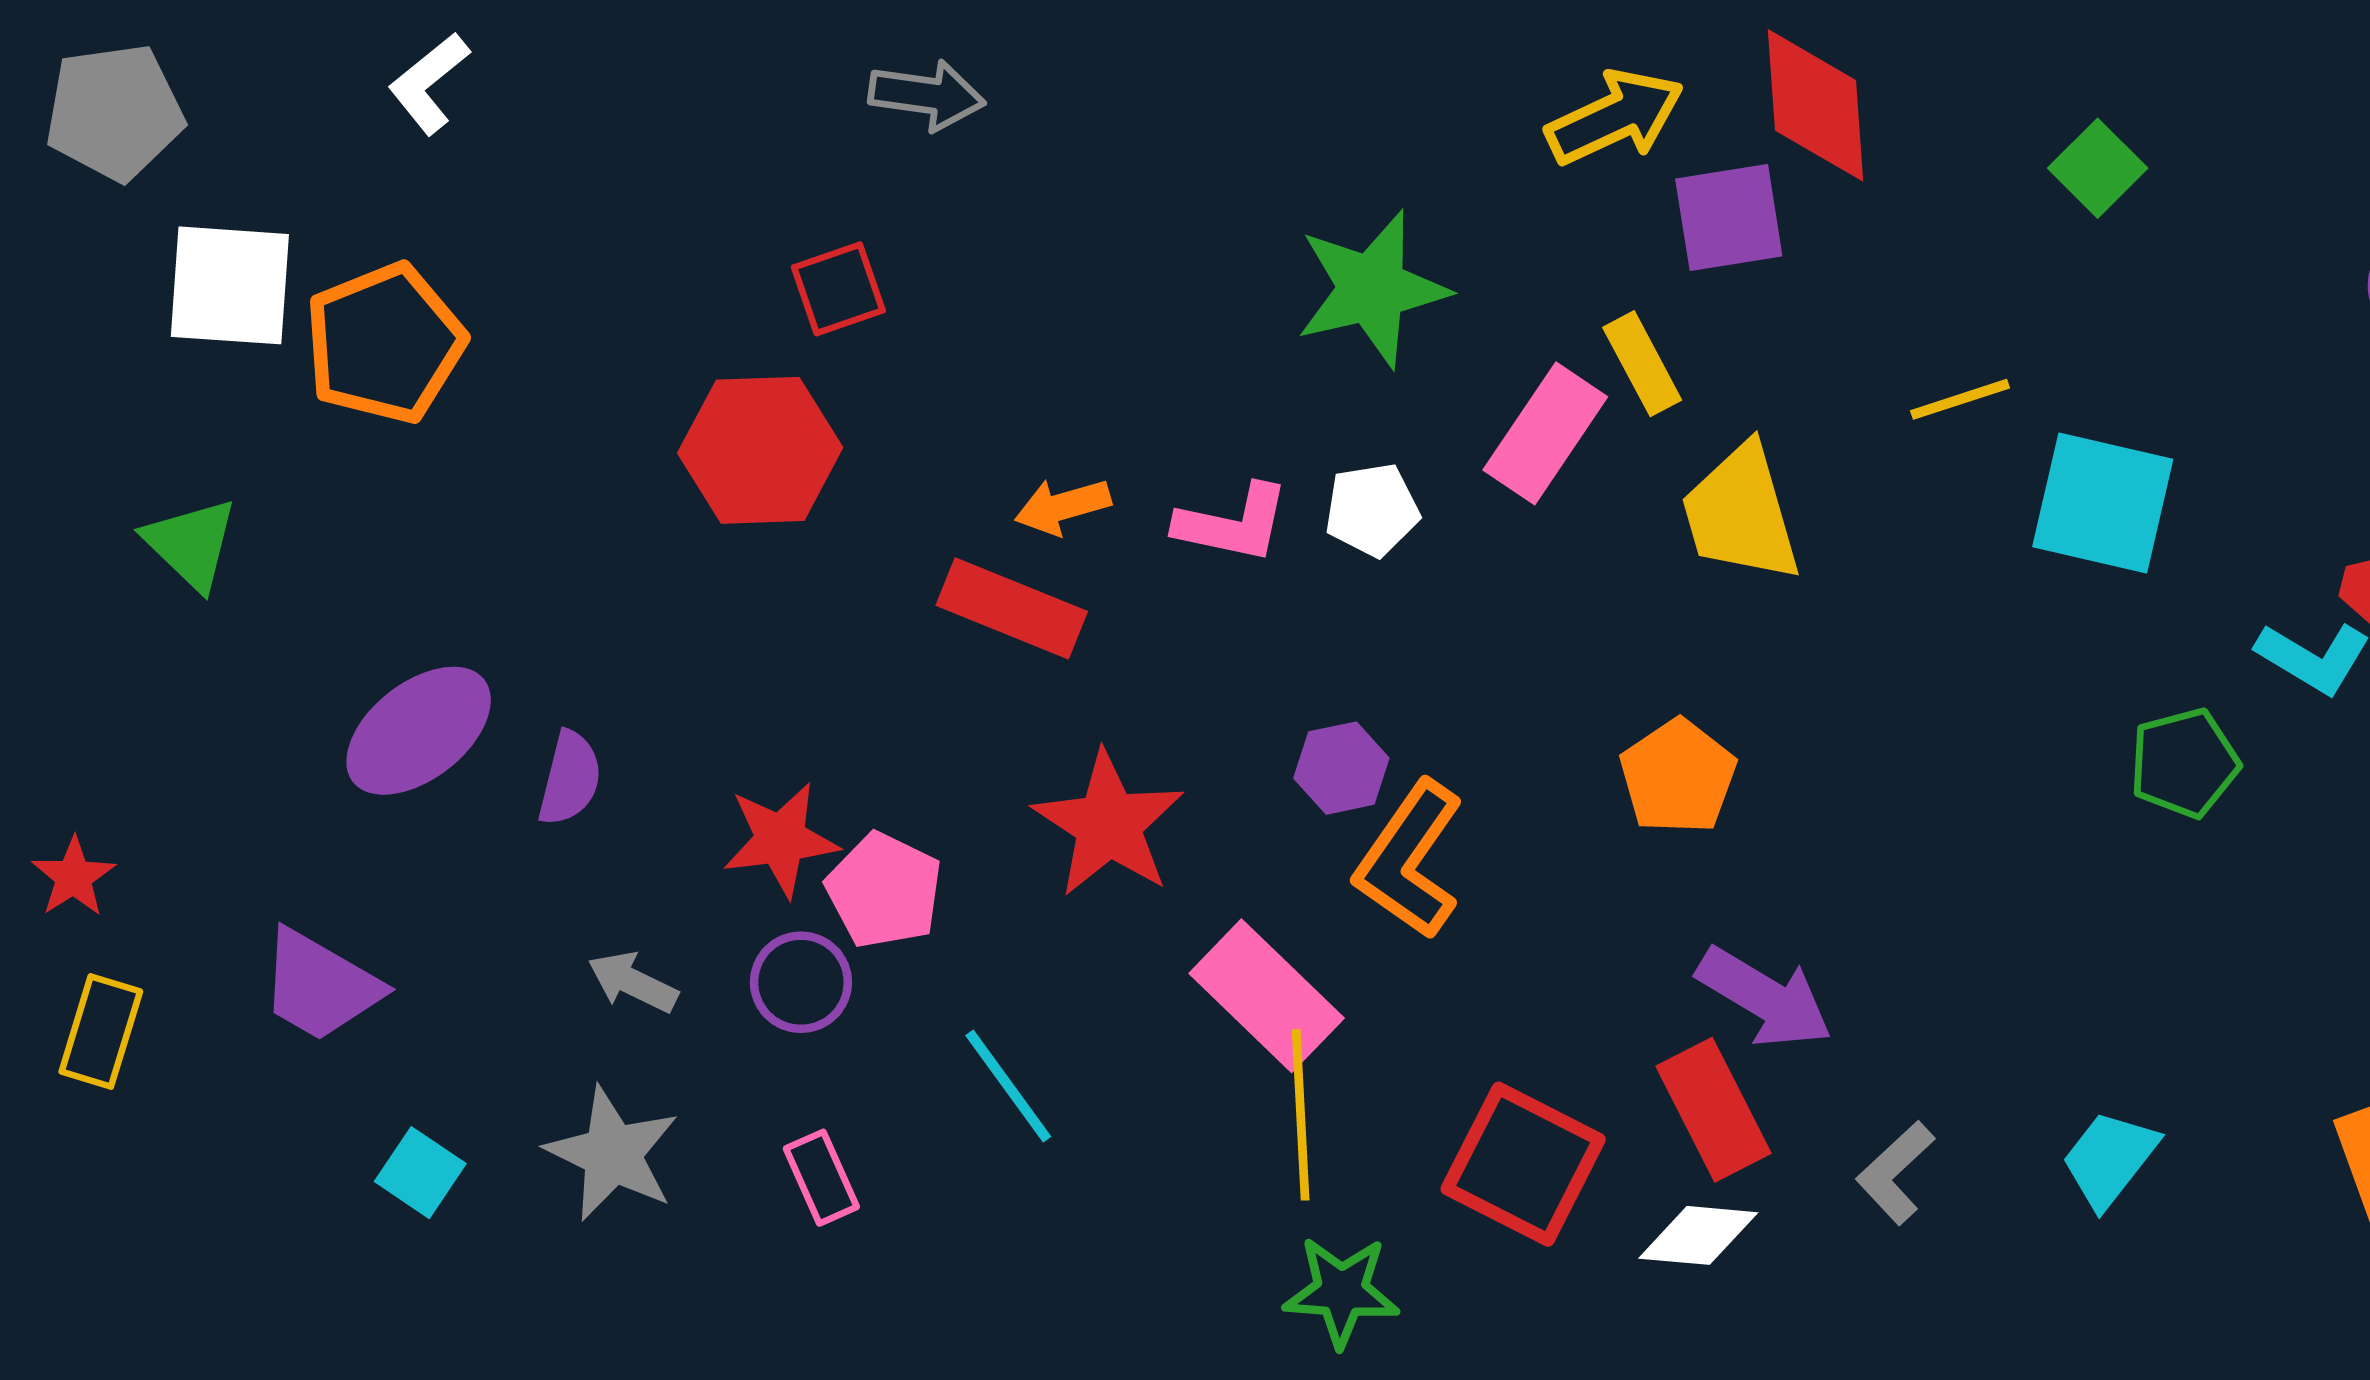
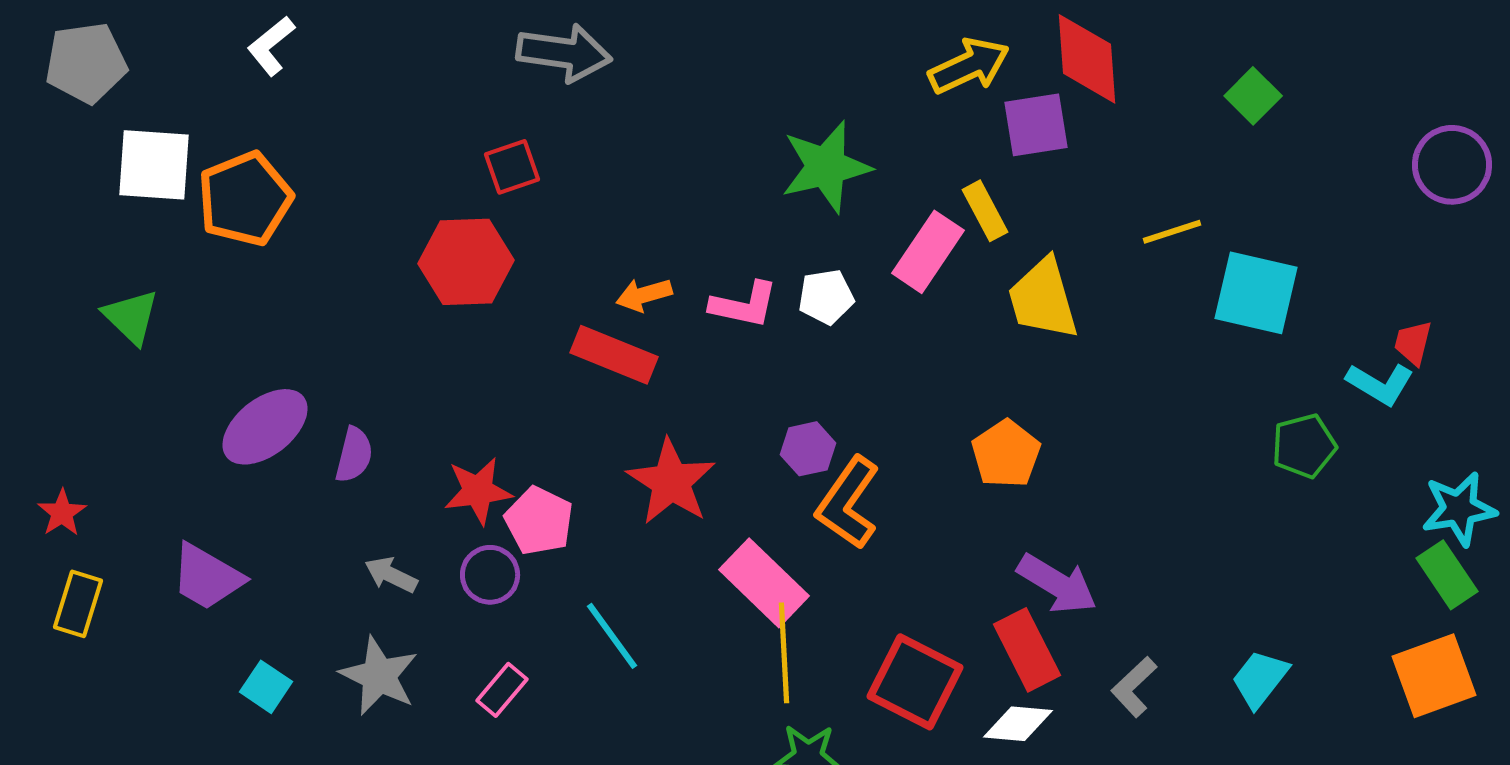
gray arrow: (927, 95) -> (564, 53), size x1.4
pink rectangle: (821, 1178) -> (502, 690), turned 64

